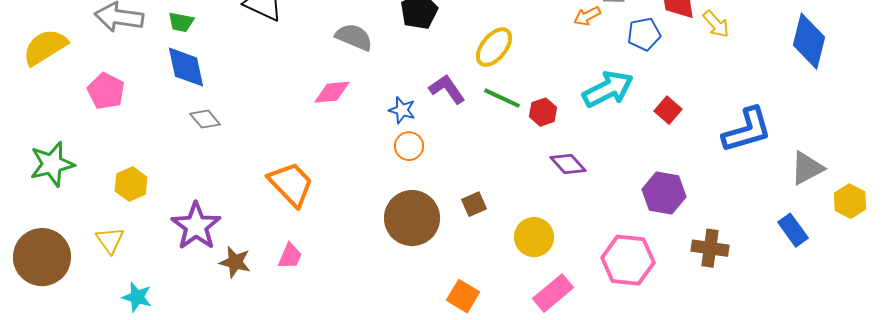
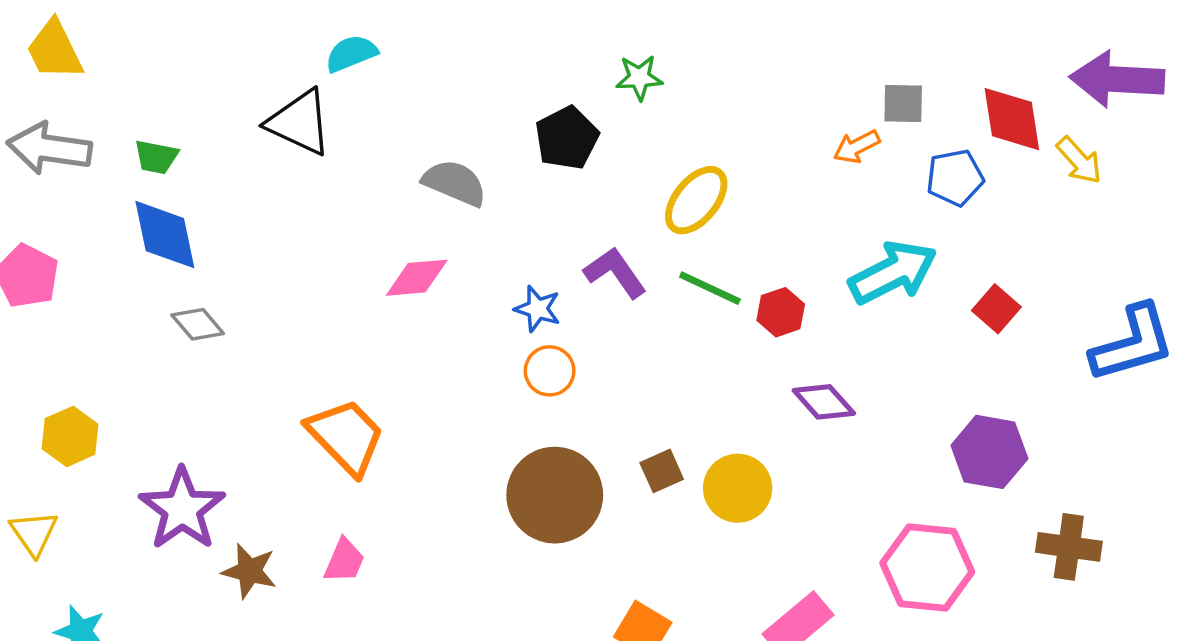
yellow circle: (534, 237) -> (738, 488), moved

